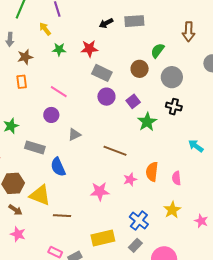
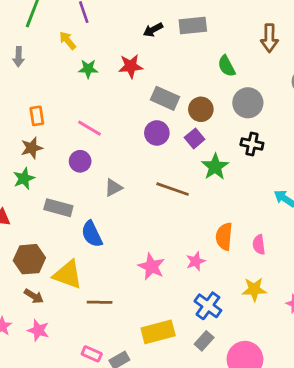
green semicircle: (157, 51) -> (227, 66), turned -63
brown star: (25, 57) -> (32, 148), moved
brown circle: (140, 69) -> (201, 109), moved
gray rectangle: (102, 73) -> (165, 98), moved
brown line: (115, 151) -> (173, 189), moved
pink star: (130, 179) -> (196, 261), moved
pink star: (100, 191) -> (152, 267), turned 30
yellow star: (172, 210) -> (254, 289), turned 30

